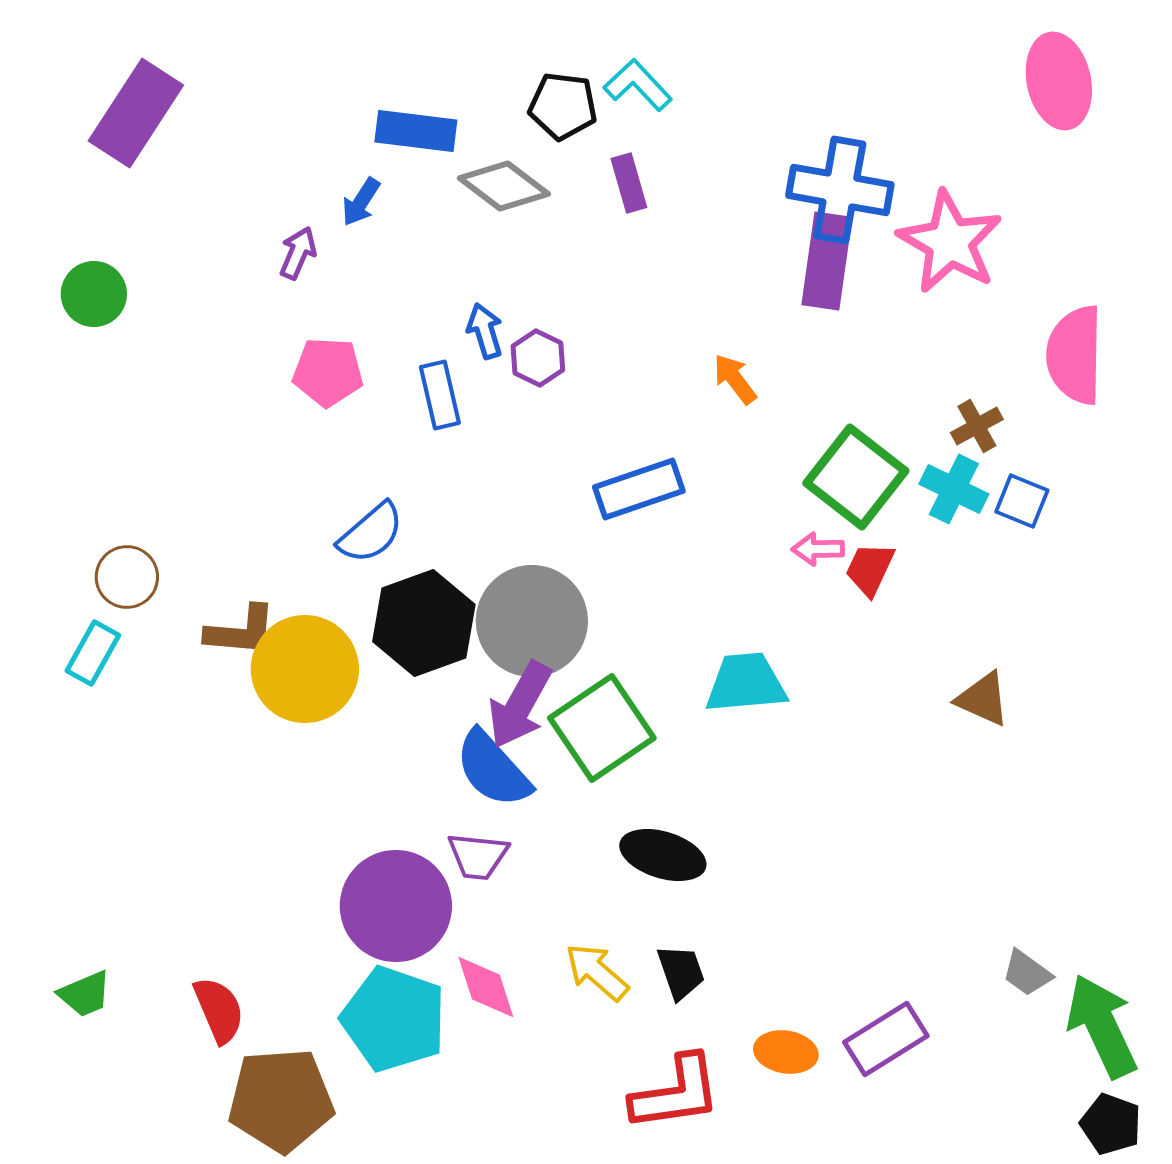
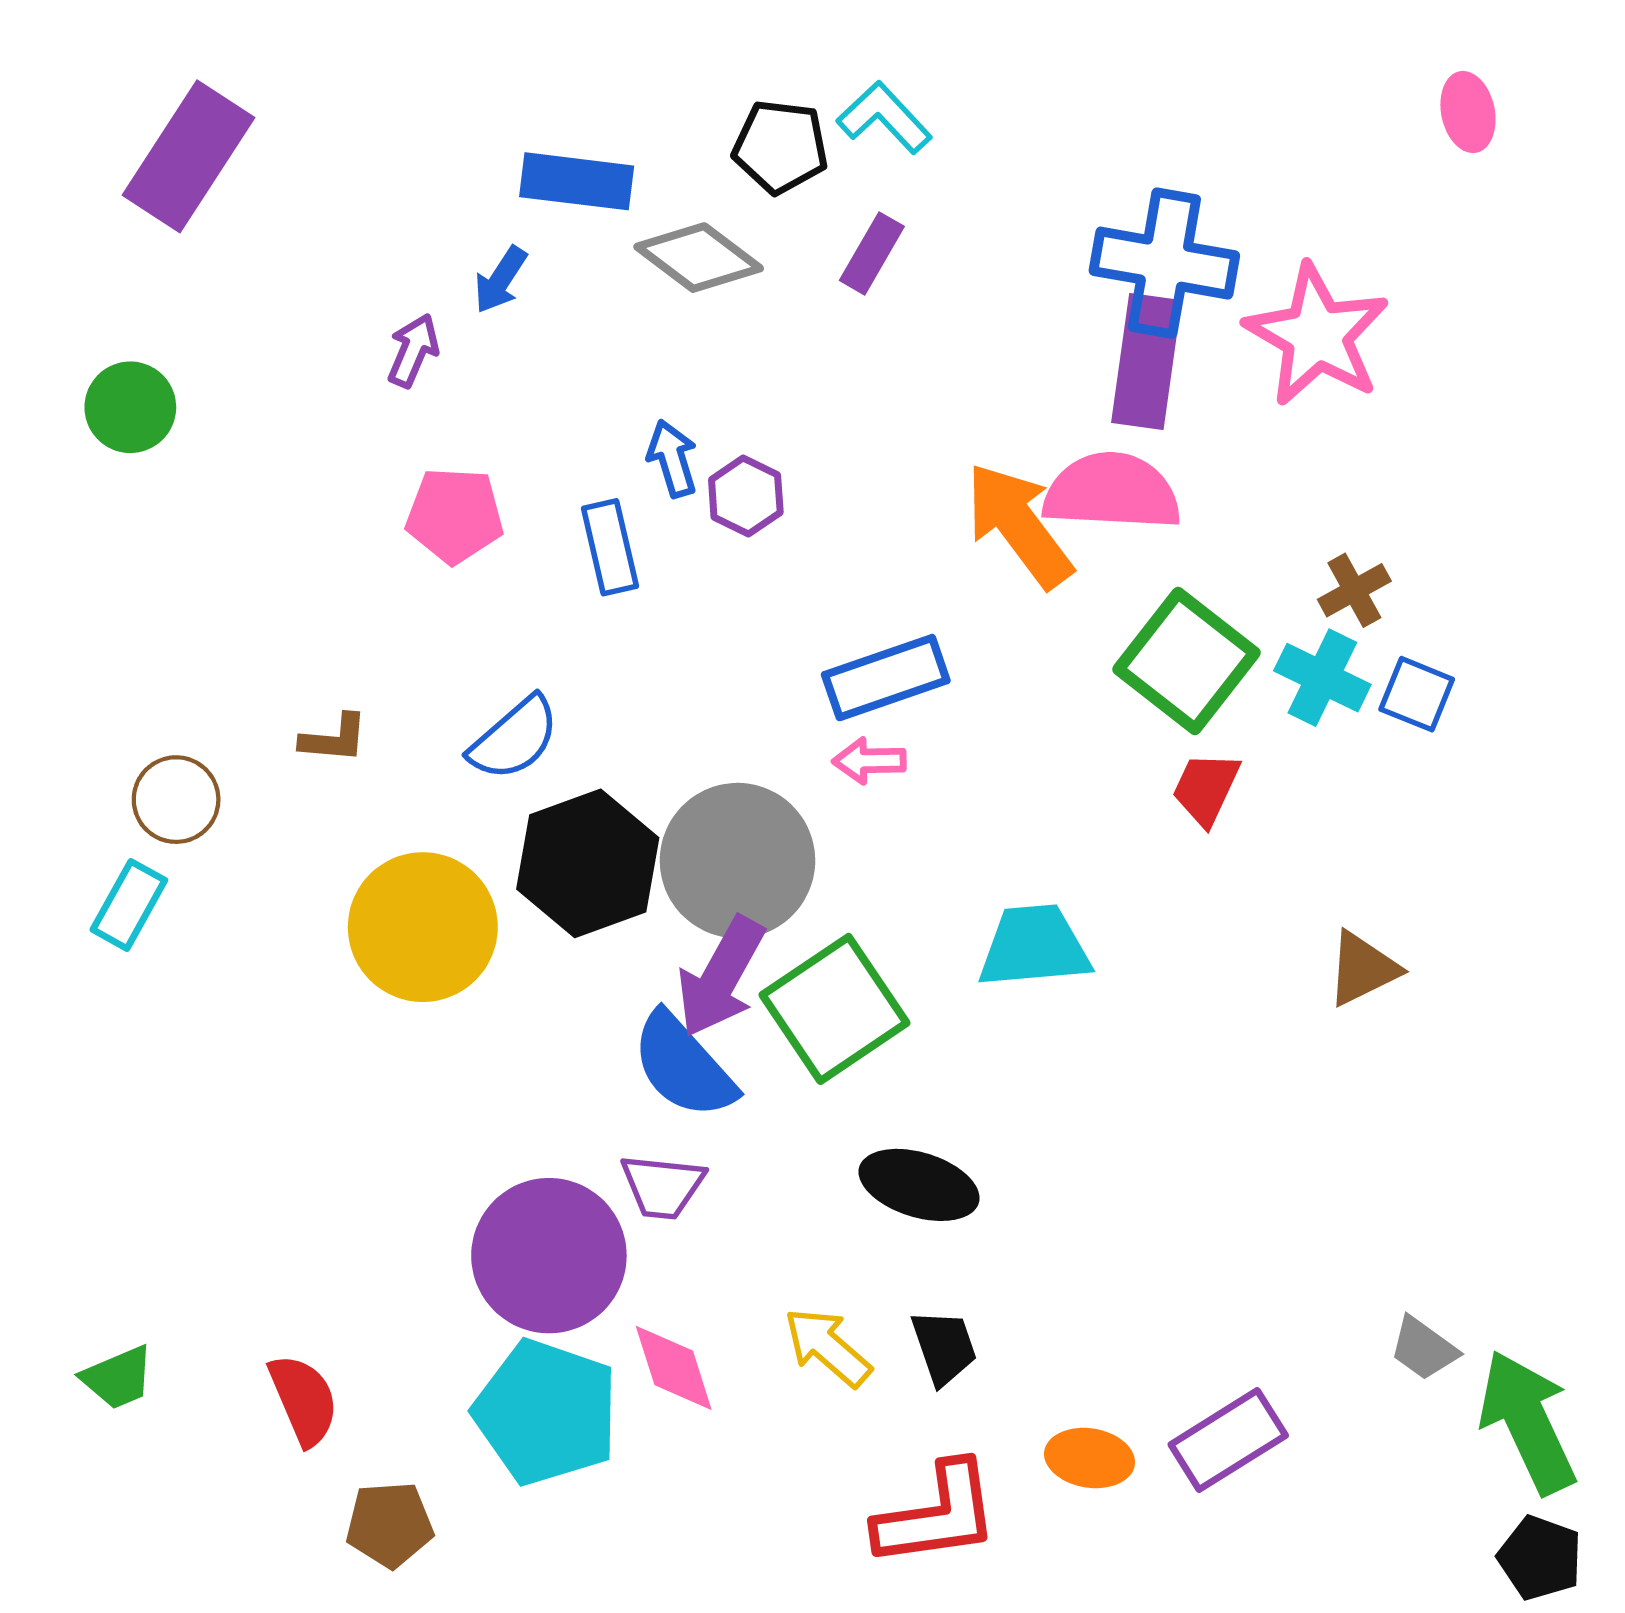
pink ellipse: (1059, 81) -> (1468, 112), size x0.6
purple rectangle: (629, 183) -> (872, 253), turned 46
pink semicircle: (1075, 355) -> (1112, 492), moved, turned 92
orange arrow: (735, 379) -> (1019, 525), size x1.8
pink arrow: (818, 549) -> (869, 761), moved
brown L-shape: (241, 631) -> (334, 739), moved, size x0.7
brown triangle: (983, 699) -> (1363, 969), turned -50
brown pentagon: (281, 1100) -> (390, 1525), size x0.6

